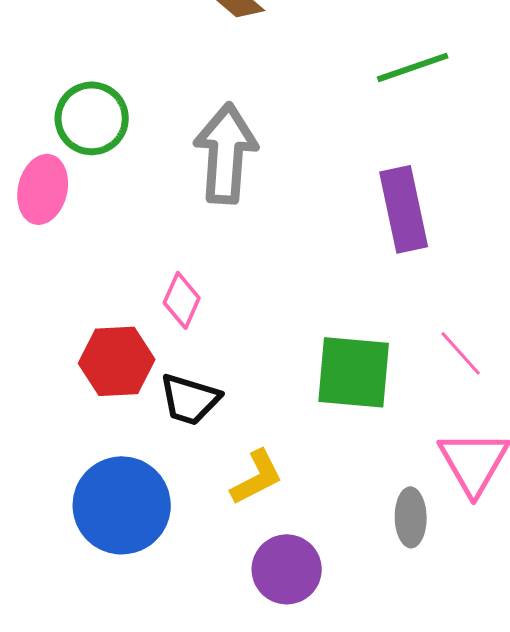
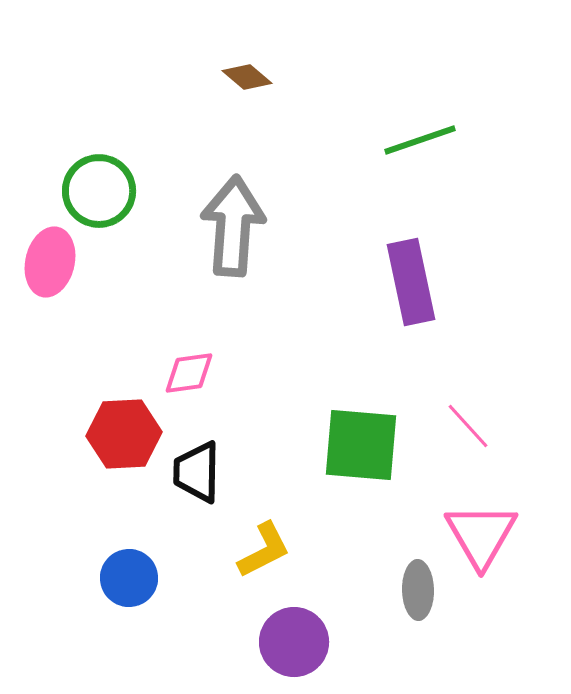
pink diamond: (182, 300) -> (189, 373), turned 58
black trapezoid: (190, 399) -> (197, 472), turned 74
blue circle: (122, 505) -> (129, 578), size x0.6

